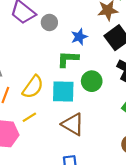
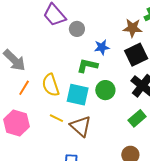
yellow semicircle: (33, 87) -> (51, 85), turned 115
yellow line: (29, 117) -> (56, 118), moved, turned 48

